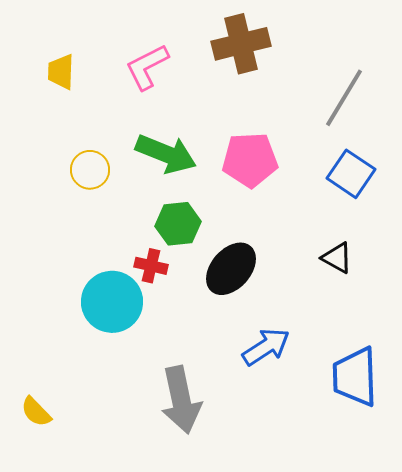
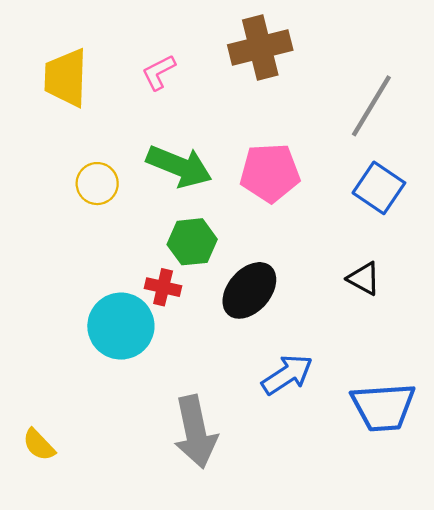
pink L-shape: (147, 67) -> (159, 72), size x0.7
yellow trapezoid: (61, 72) -> (66, 78), size x1.5
blue trapezoid: (355, 377) -> (383, 407), turned -92

